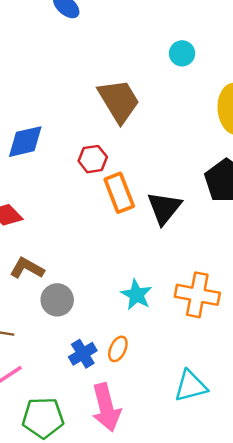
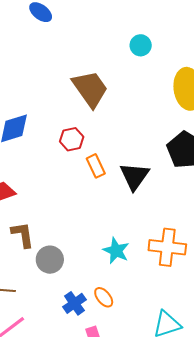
orange rectangle: (119, 193) -> (96, 166), size x0.7
brown L-shape: (27, 268) -> (23, 235), turned 56
orange ellipse: (118, 349) -> (104, 297), turned -60

